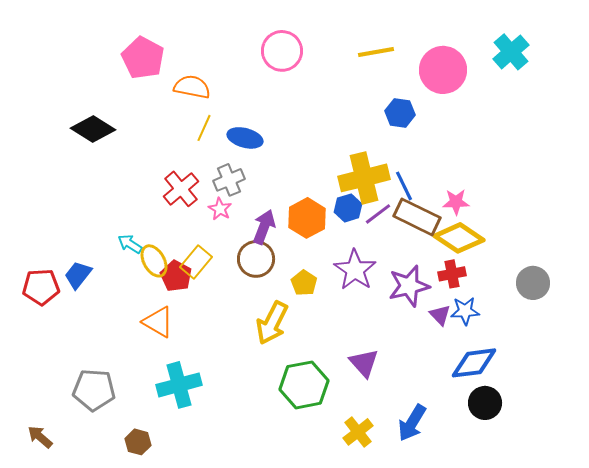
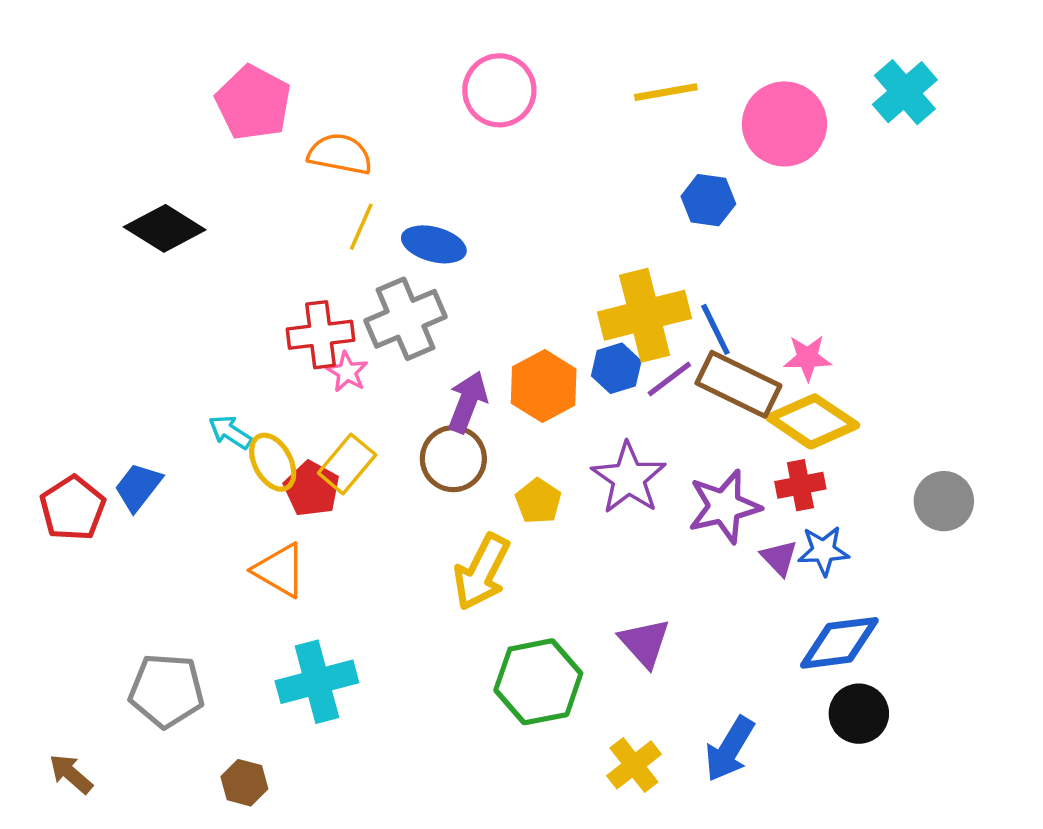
gray cross: (229, 180) -> (406, 319), size x1.4
red cross: (181, 189) -> (321, 335), turned 33
pink star: (220, 209) -> (347, 372), moved
red pentagon: (41, 287) -> (73, 508), turned -30

